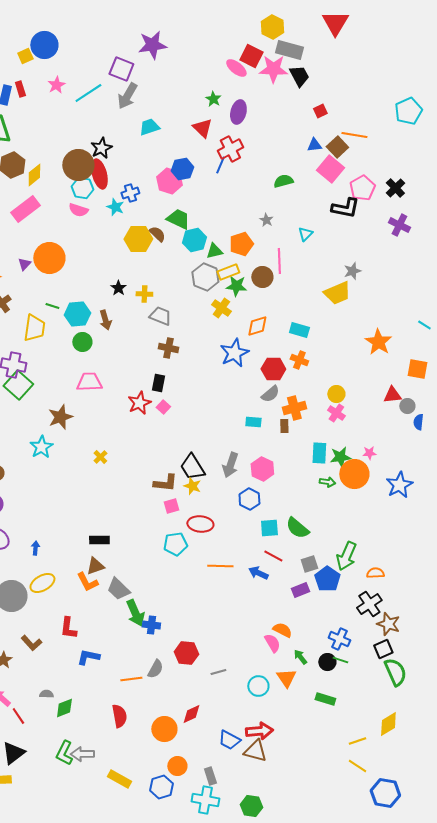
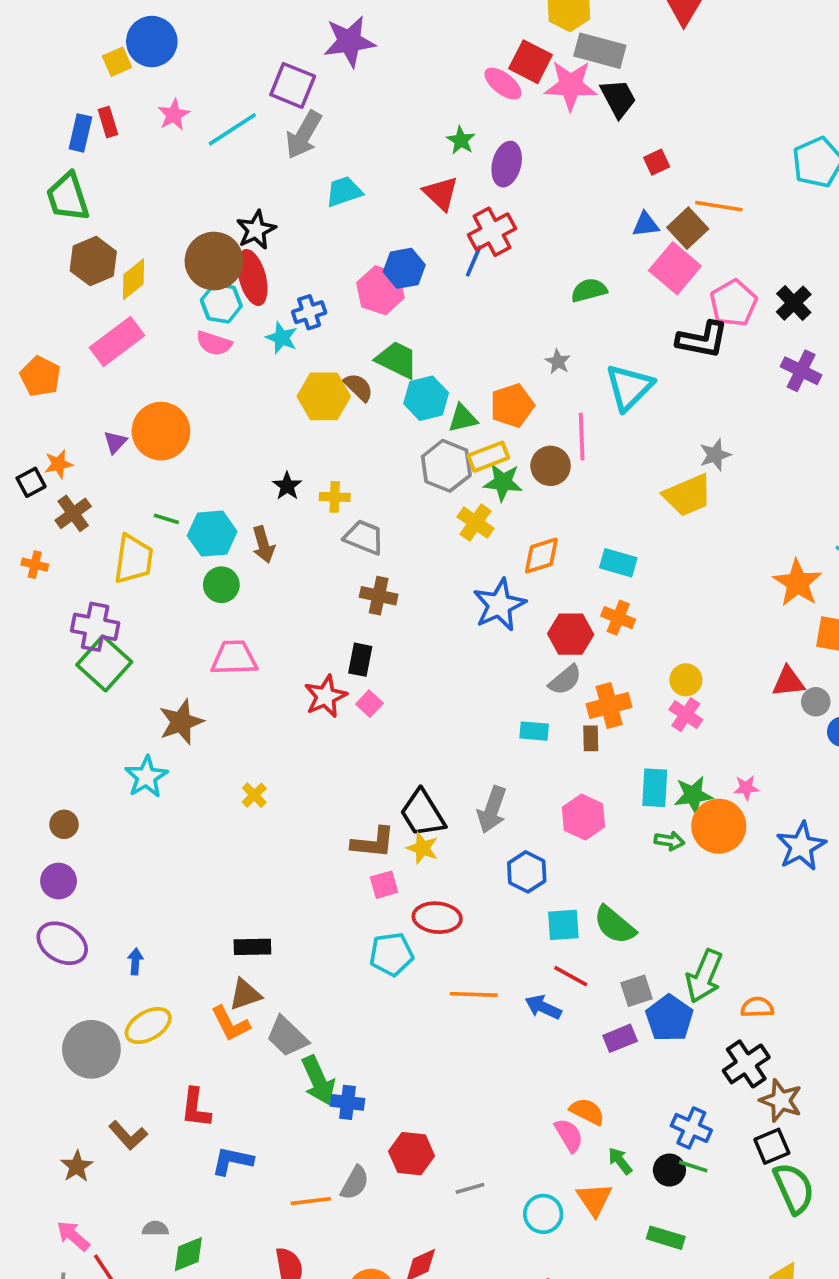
cyan triangle: (305, 234) -> (629, 387), size x1.8
orange star: (378, 342) -> (797, 583), moved
pink hexagon: (262, 469) -> (583, 817), moved

